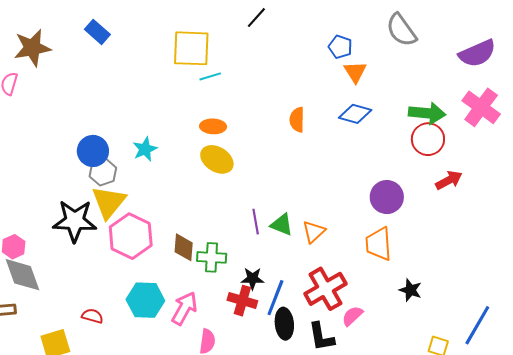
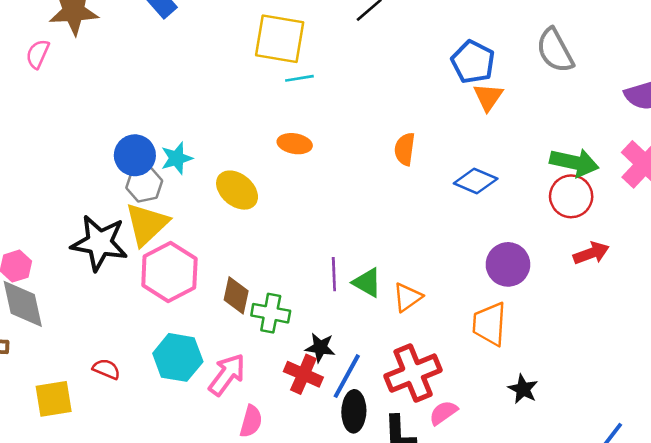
blue pentagon: (340, 47) -> (473, 62), size x1.4
blue diamond: (355, 114) -> (476, 181), moved
cyan star: (145, 149) -> (177, 158), moved
yellow ellipse: (217, 159) -> (237, 190), moved

